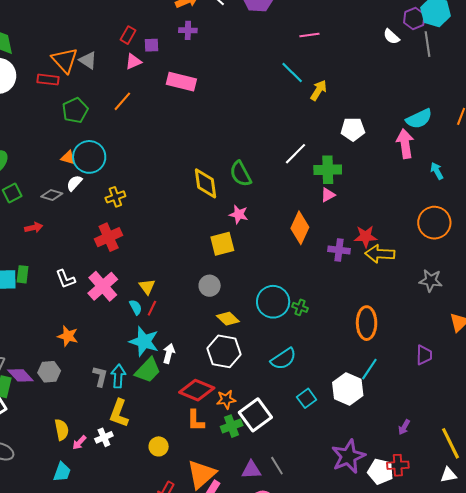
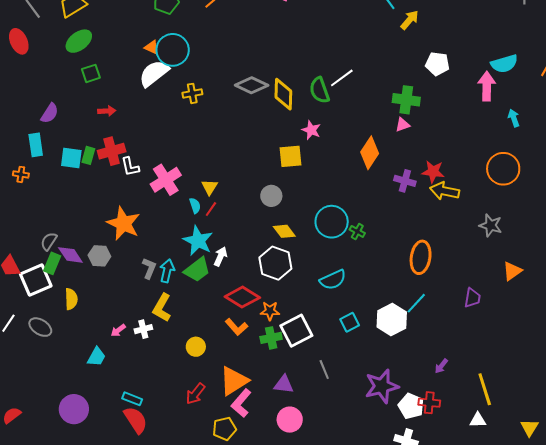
white line: (295, 154) -> (342, 78), moved
white semicircle: (74, 183) -> (154, 73), size x1.8
gray diamond: (52, 195) -> (252, 85), moved, size x1.5
red cross: (109, 237) -> (112, 151), moved
orange star: (68, 336) -> (123, 224), size x1.6
orange L-shape: (196, 421) -> (236, 327), turned -50
yellow semicircle: (62, 430) -> (71, 299), moved
gray line: (277, 466) -> (324, 370), moved

